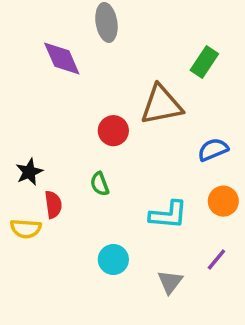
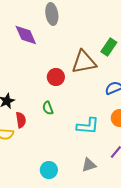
green rectangle: (204, 62) -> (109, 47), moved
cyan circle: (113, 259) -> (49, 170), moved
gray triangle: (170, 282) -> (89, 165), turned 35

